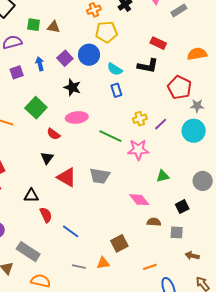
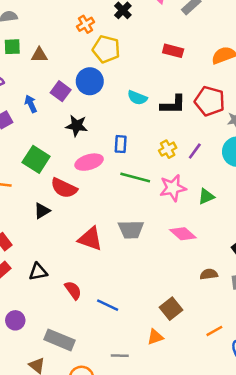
green square: (34, 25) -> (12, 47), moved
yellow pentagon: (106, 32) -> (106, 49), turned 30
black L-shape: (148, 66) -> (173, 105), moved
cyan semicircle: (115, 69) -> (137, 98), moved
blue rectangle: (116, 90) -> (121, 144), moved, turned 32
red semicircle: (53, 134) -> (64, 188), size x1.5
black triangle: (47, 158) -> (42, 211), moved, turned 32
green triangle: (163, 176) -> (206, 196), moved
black triangle: (31, 196) -> (38, 272), moved
pink diamond: (139, 200) -> (183, 234), moved
gray line: (79, 267) -> (120, 356), moved

